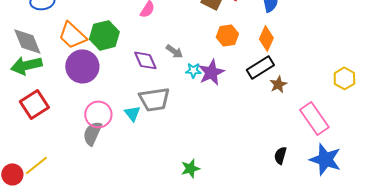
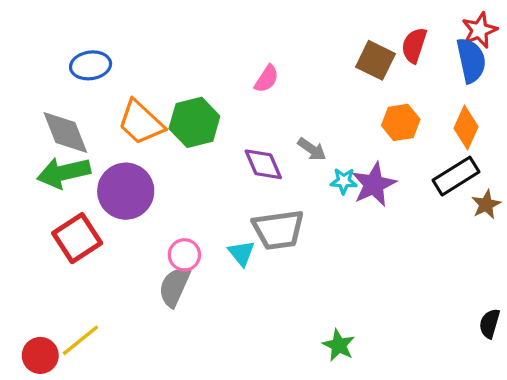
purple circle: (82, 66) -> (126, 191), moved
pink circle: (98, 114) -> (184, 255), size x0.7
green star: (190, 168) -> (339, 345), turned -30

